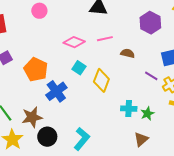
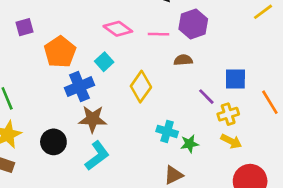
purple hexagon: (150, 23) -> (193, 24), moved
brown semicircle: (128, 53) -> (183, 60), turned -32
cyan square: (79, 68) -> (104, 62), moved
brown star: (32, 117) -> (93, 119), moved

